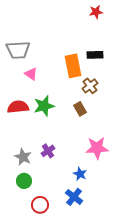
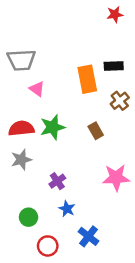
brown cross: (90, 86) -> (120, 101), moved
gray star: (23, 157) -> (21, 160), moved, turned 30
blue star: (80, 174) -> (67, 209), moved

